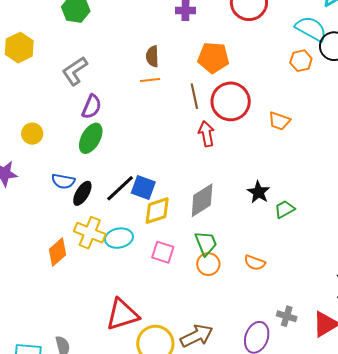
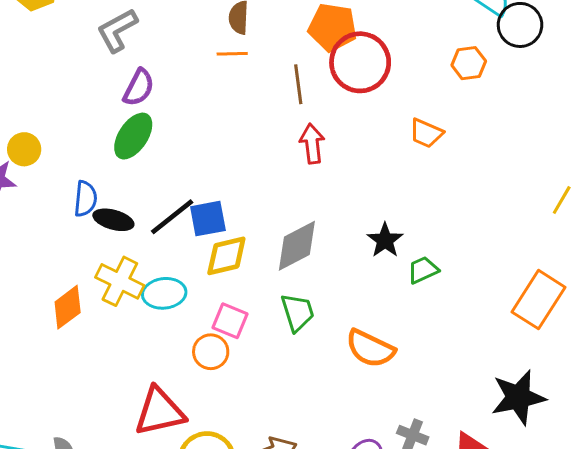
orange hexagon: (301, 61) -> (469, 63), moved
red circle: (231, 101) -> (360, 62), moved
yellow circle: (32, 134) -> (24, 149), moved
blue semicircle: (63, 181) -> (85, 199), turned -100
blue square: (143, 188) -> (208, 219), turned -35
black ellipse: (82, 193) -> (113, 220), turned 70
orange semicircle: (255, 263) -> (370, 348), size x1.5
orange circle: (208, 264) -> (211, 352), moved

